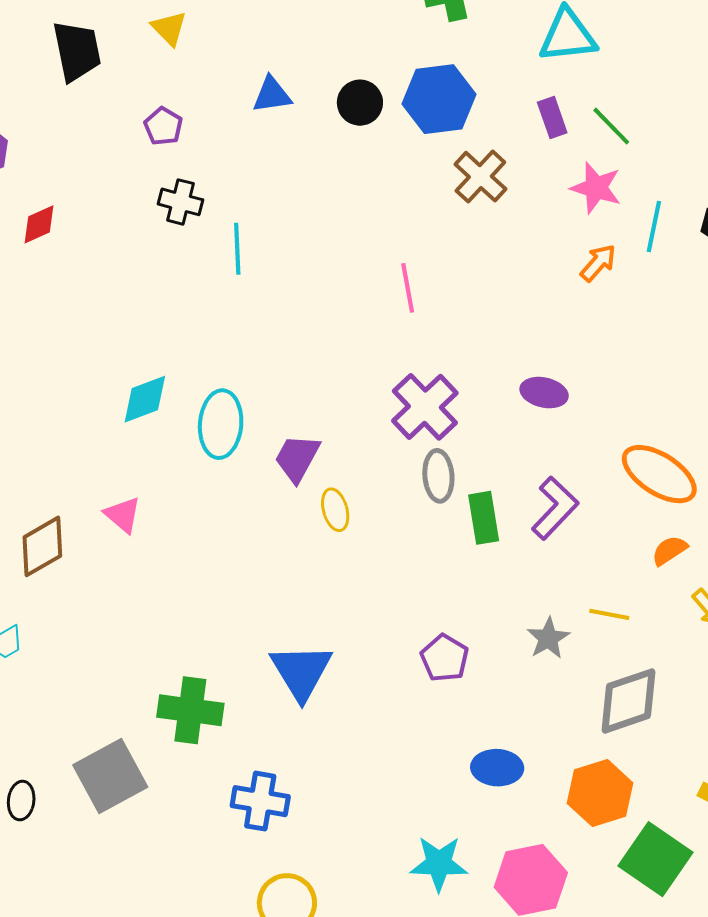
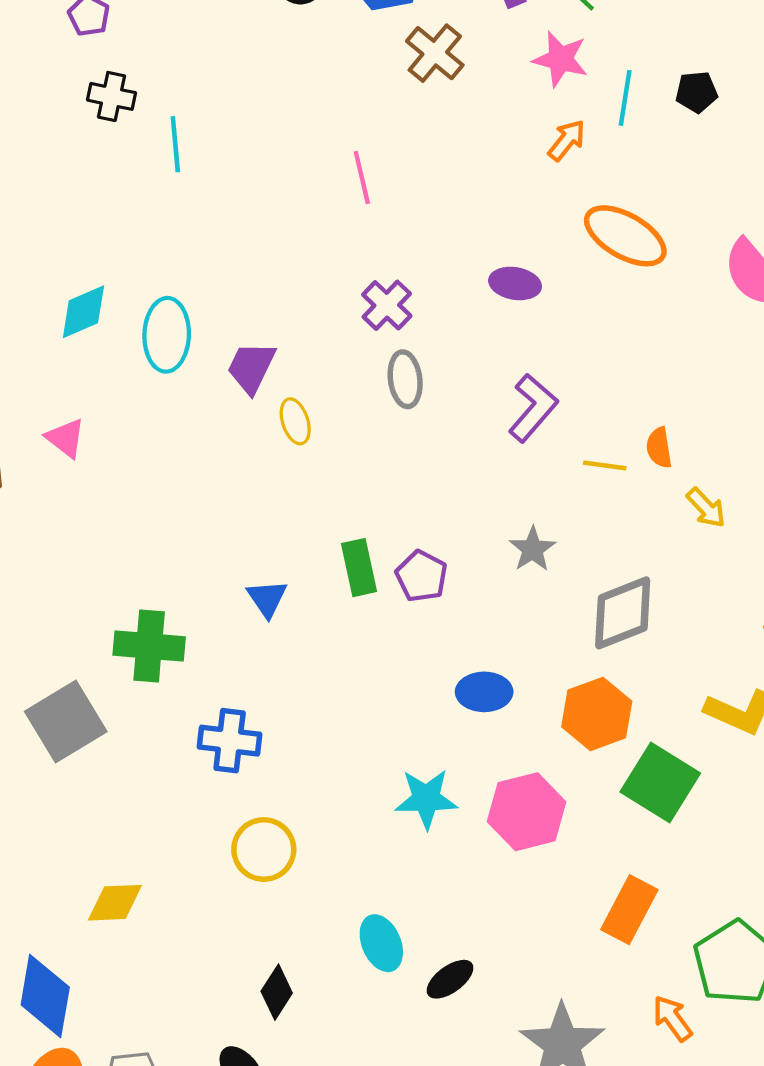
purple cross: (425, 407) -> (387, 305), size x0.7
orange ellipse: (659, 474) -> (625, 236), moved
green rectangle: (484, 518) -> (359, 568), moved
orange semicircle: (669, 550) -> (659, 448), turned -63
yellow line: (609, 614) -> (605, 465), moved
blue triangle: (301, 672) -> (267, 598), size x0.6

